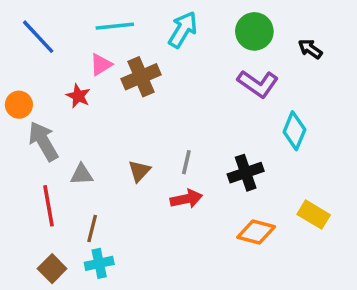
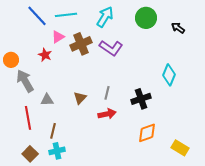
blue line: (38, 37) -> (37, 16), moved
purple L-shape: (258, 84) -> (111, 48), moved
yellow rectangle: (314, 215) -> (180, 148), moved
orange diamond: (256, 232) -> (147, 133), turned -35

